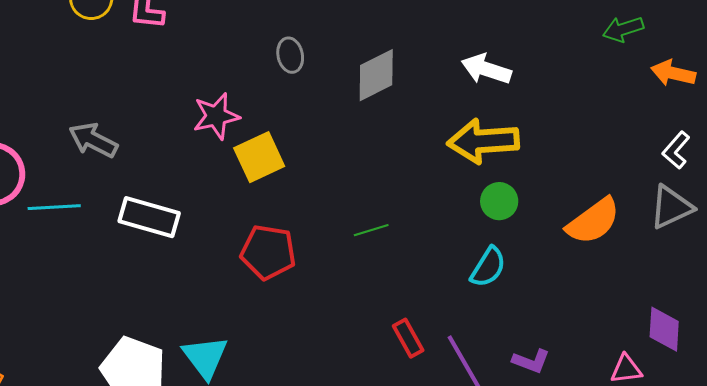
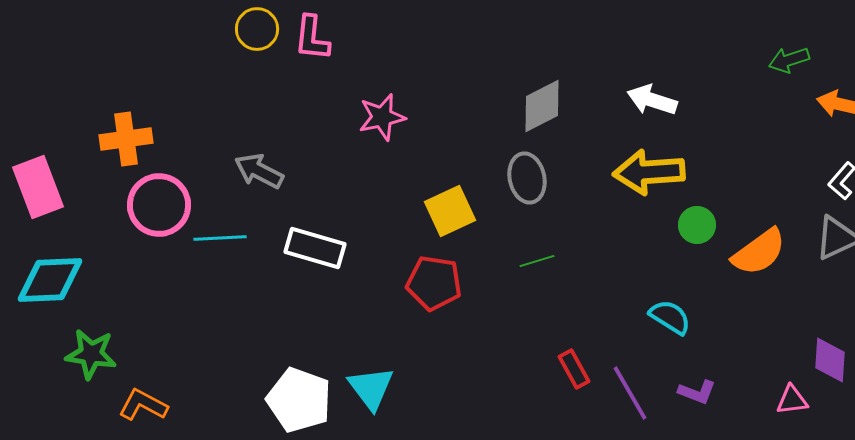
gray ellipse: (290, 55) -> (527, 178), moved, size x1.4
pink star: (216, 116) -> (382, 117), moved
yellow square: (259, 157) -> (450, 211), moved
green circle: (499, 201) -> (697, 225), moved
cyan semicircle: (488, 267) -> (670, 317), moved, turned -90

